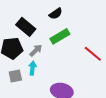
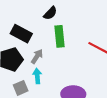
green rectangle: (60, 36) -> (59, 36), turned -54

